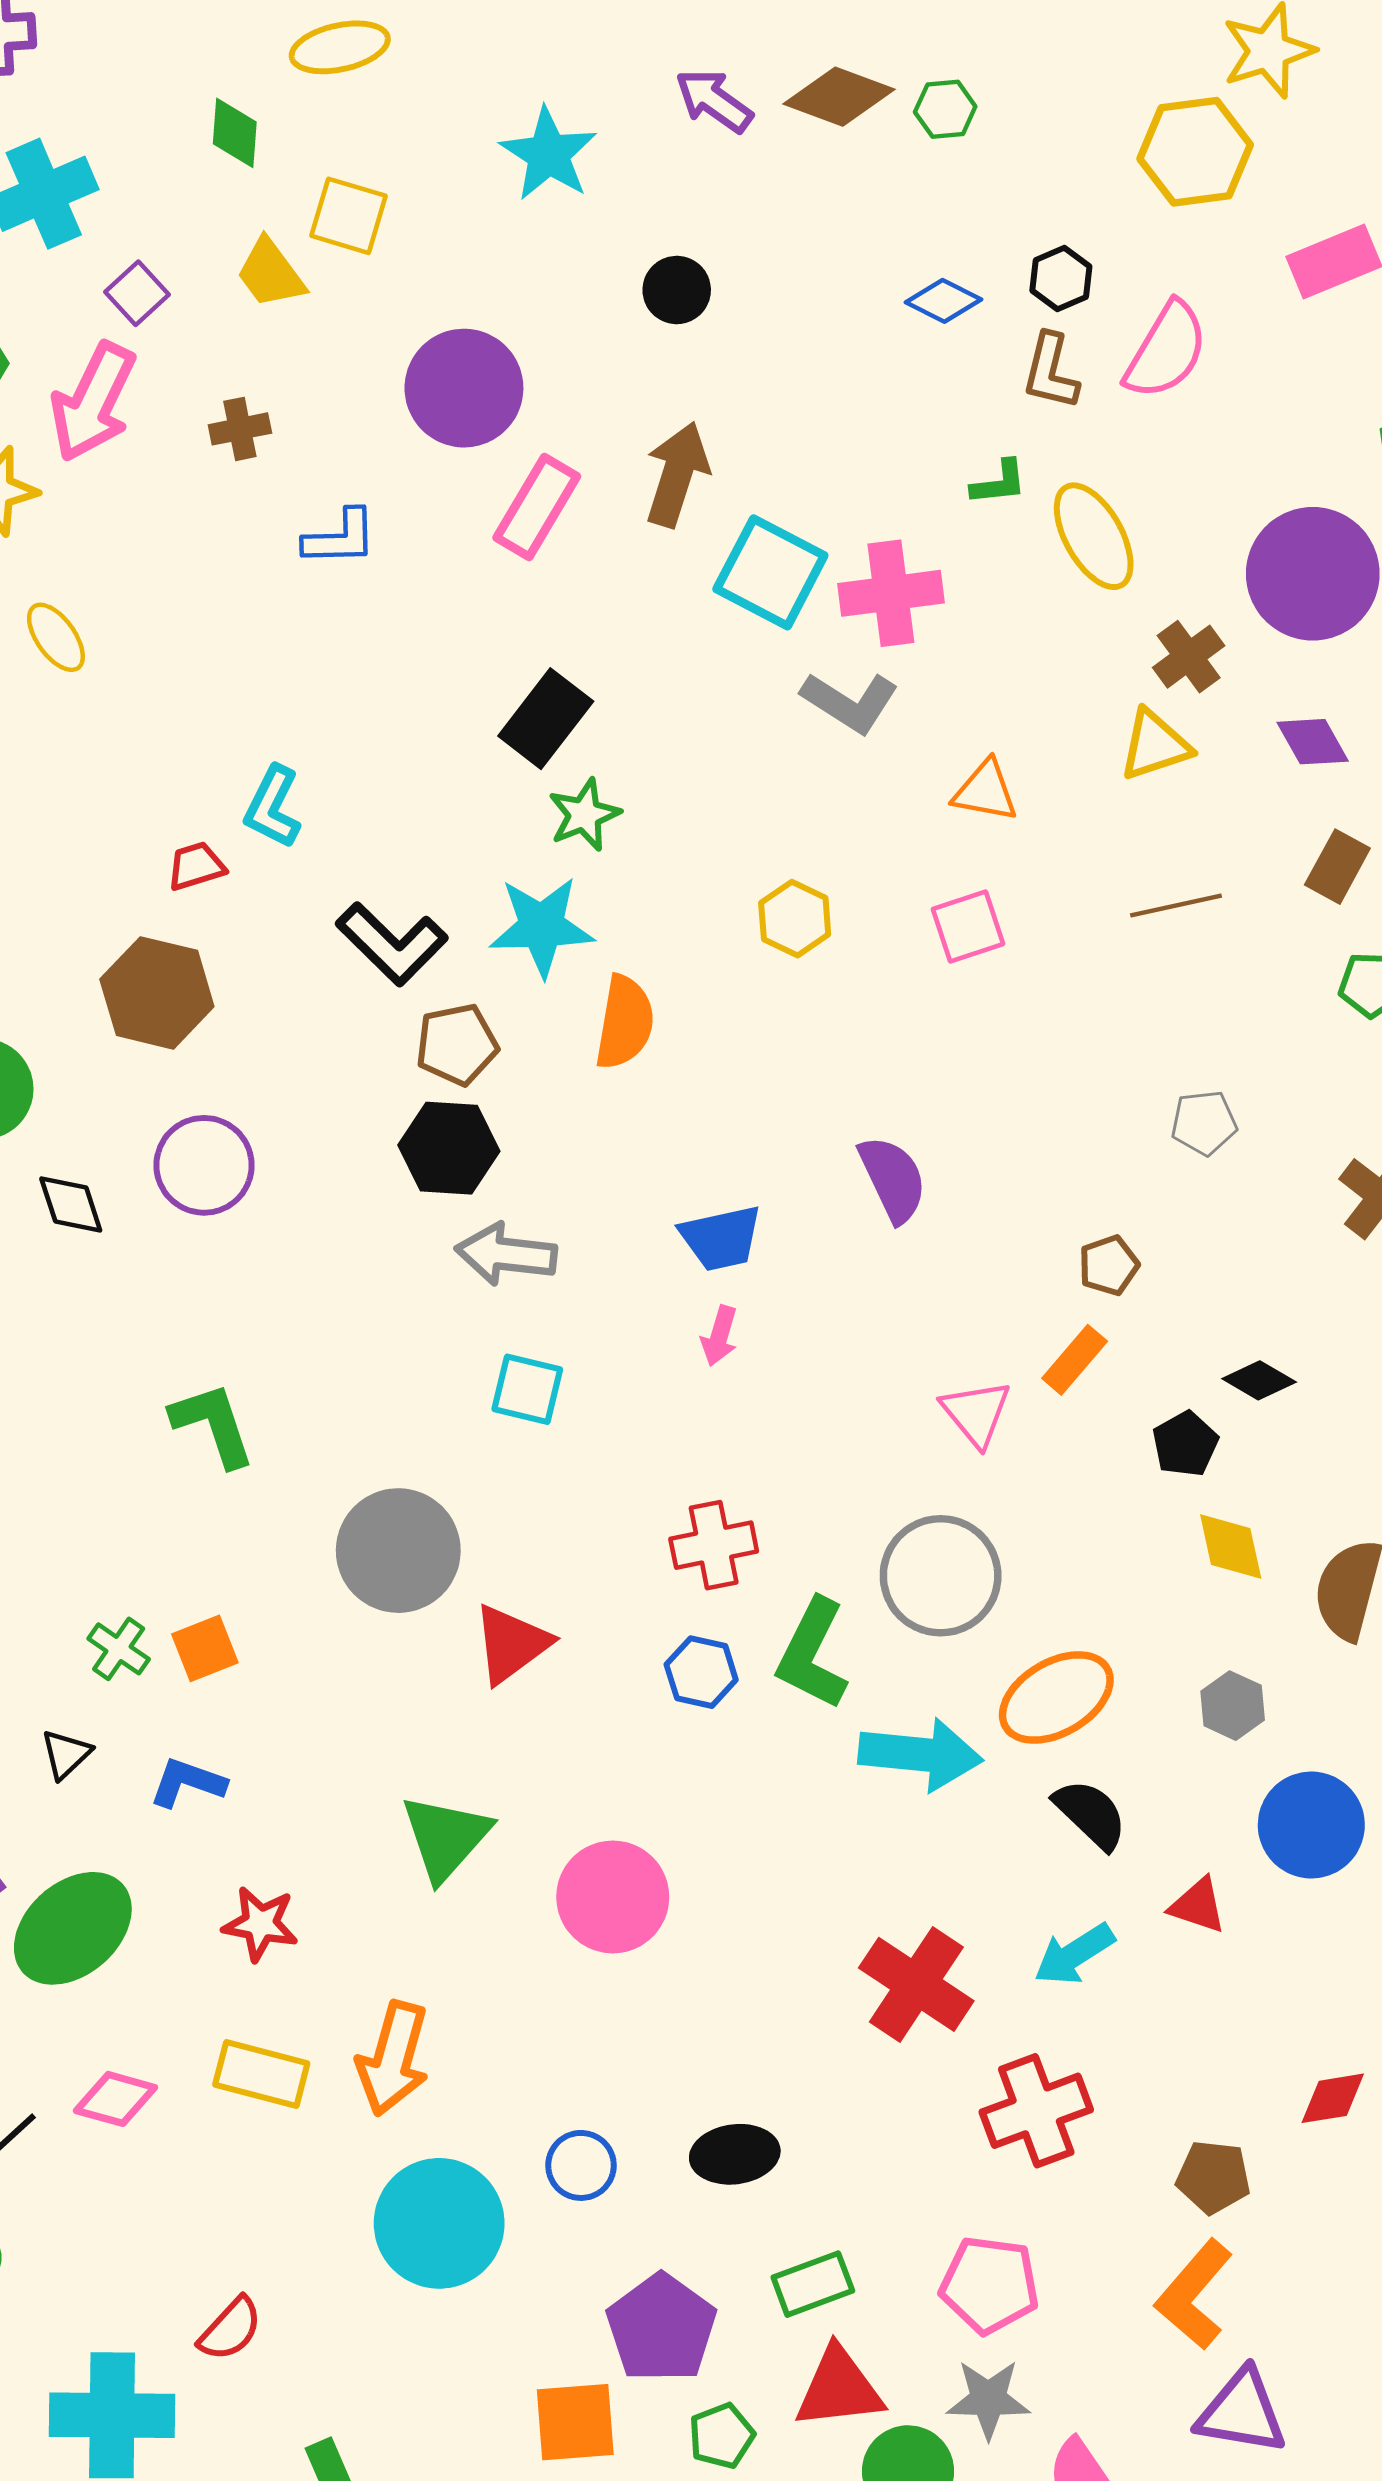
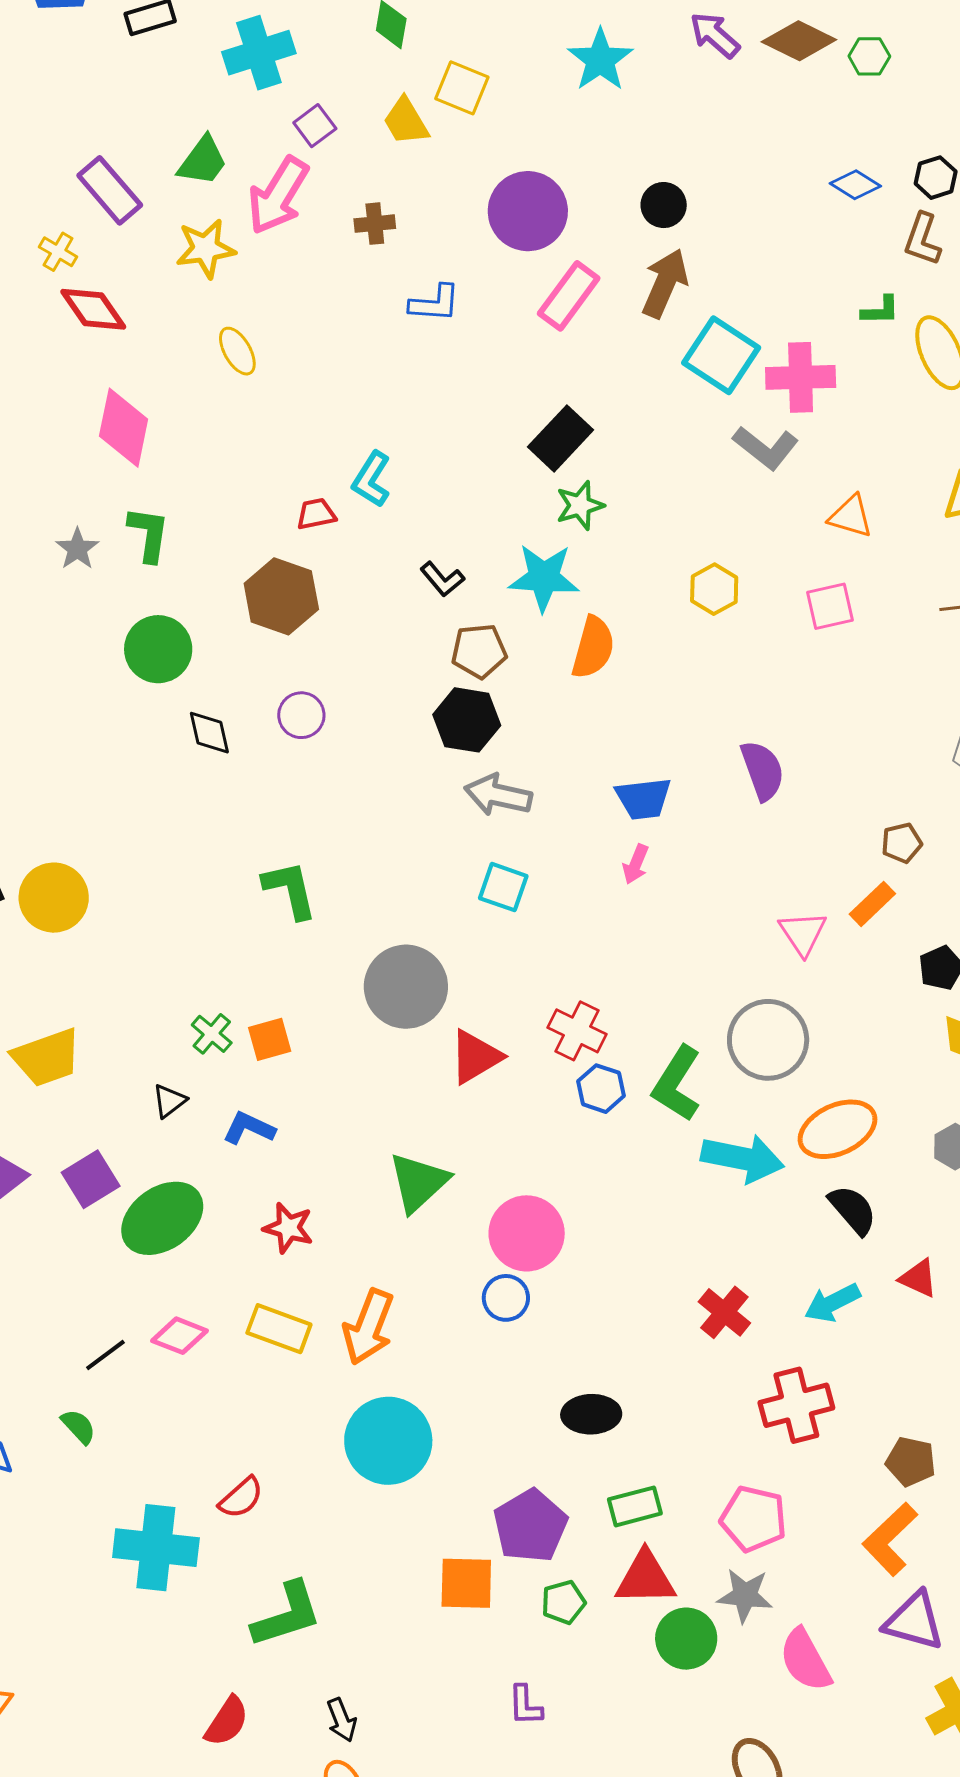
black circle: (677, 290) -> (664, 205), moved
black L-shape: (392, 944) -> (442, 579), size x0.6
purple circle: (204, 1165) -> (301, 715), size x0.7
red cross: (714, 1545) -> (577, 1031), moved, turned 32
red cross: (916, 1984) -> (724, 1312), size x0.7
blue circle: (581, 2165) -> (506, 1298), moved

